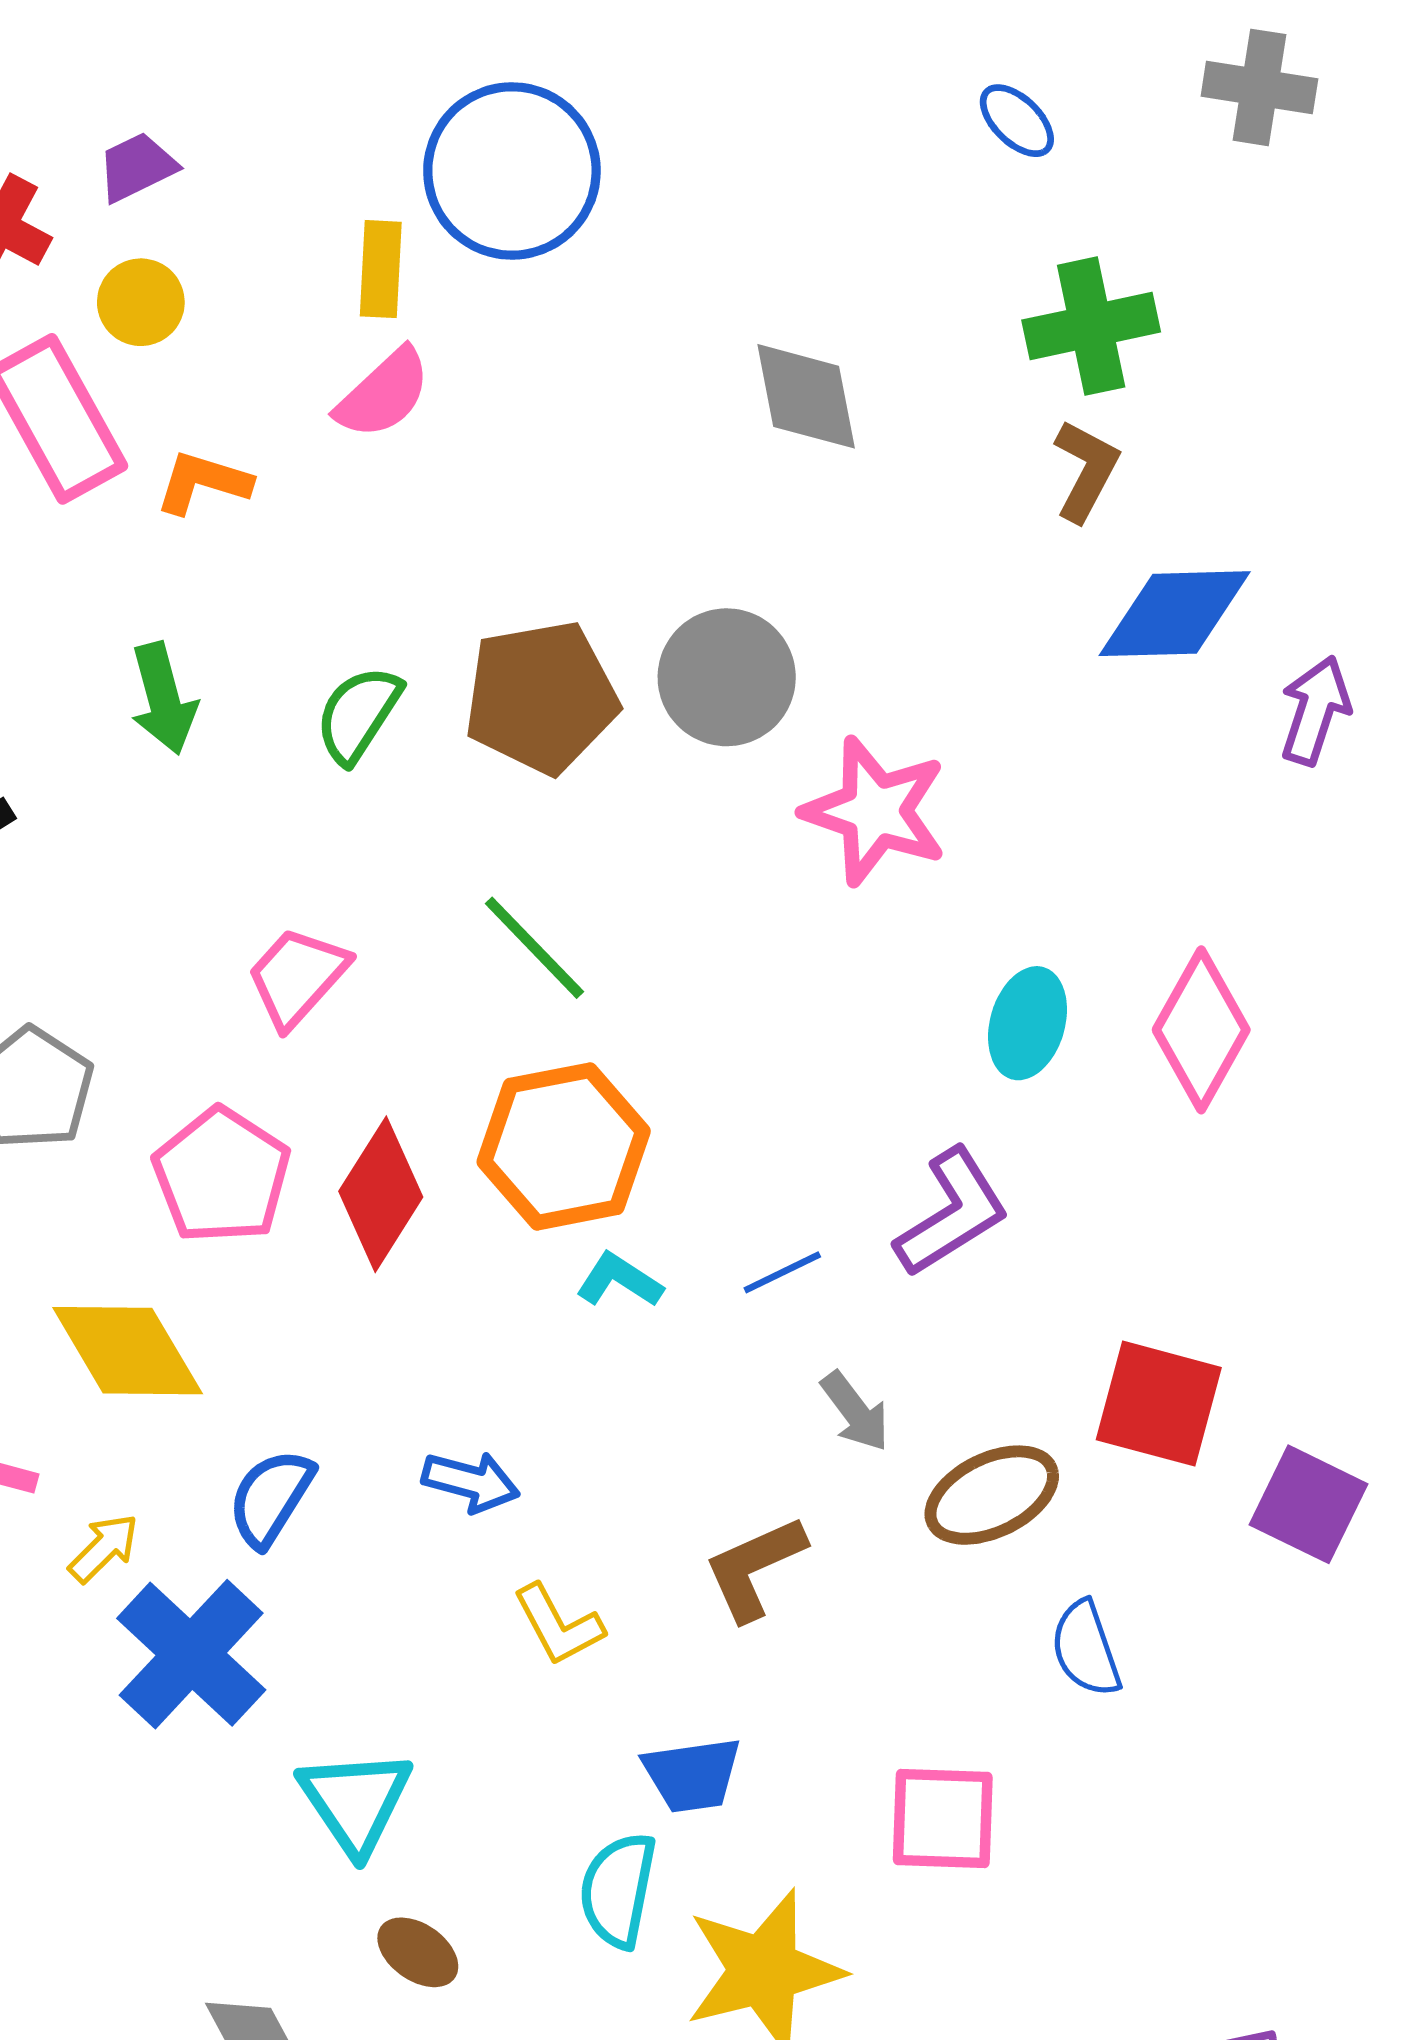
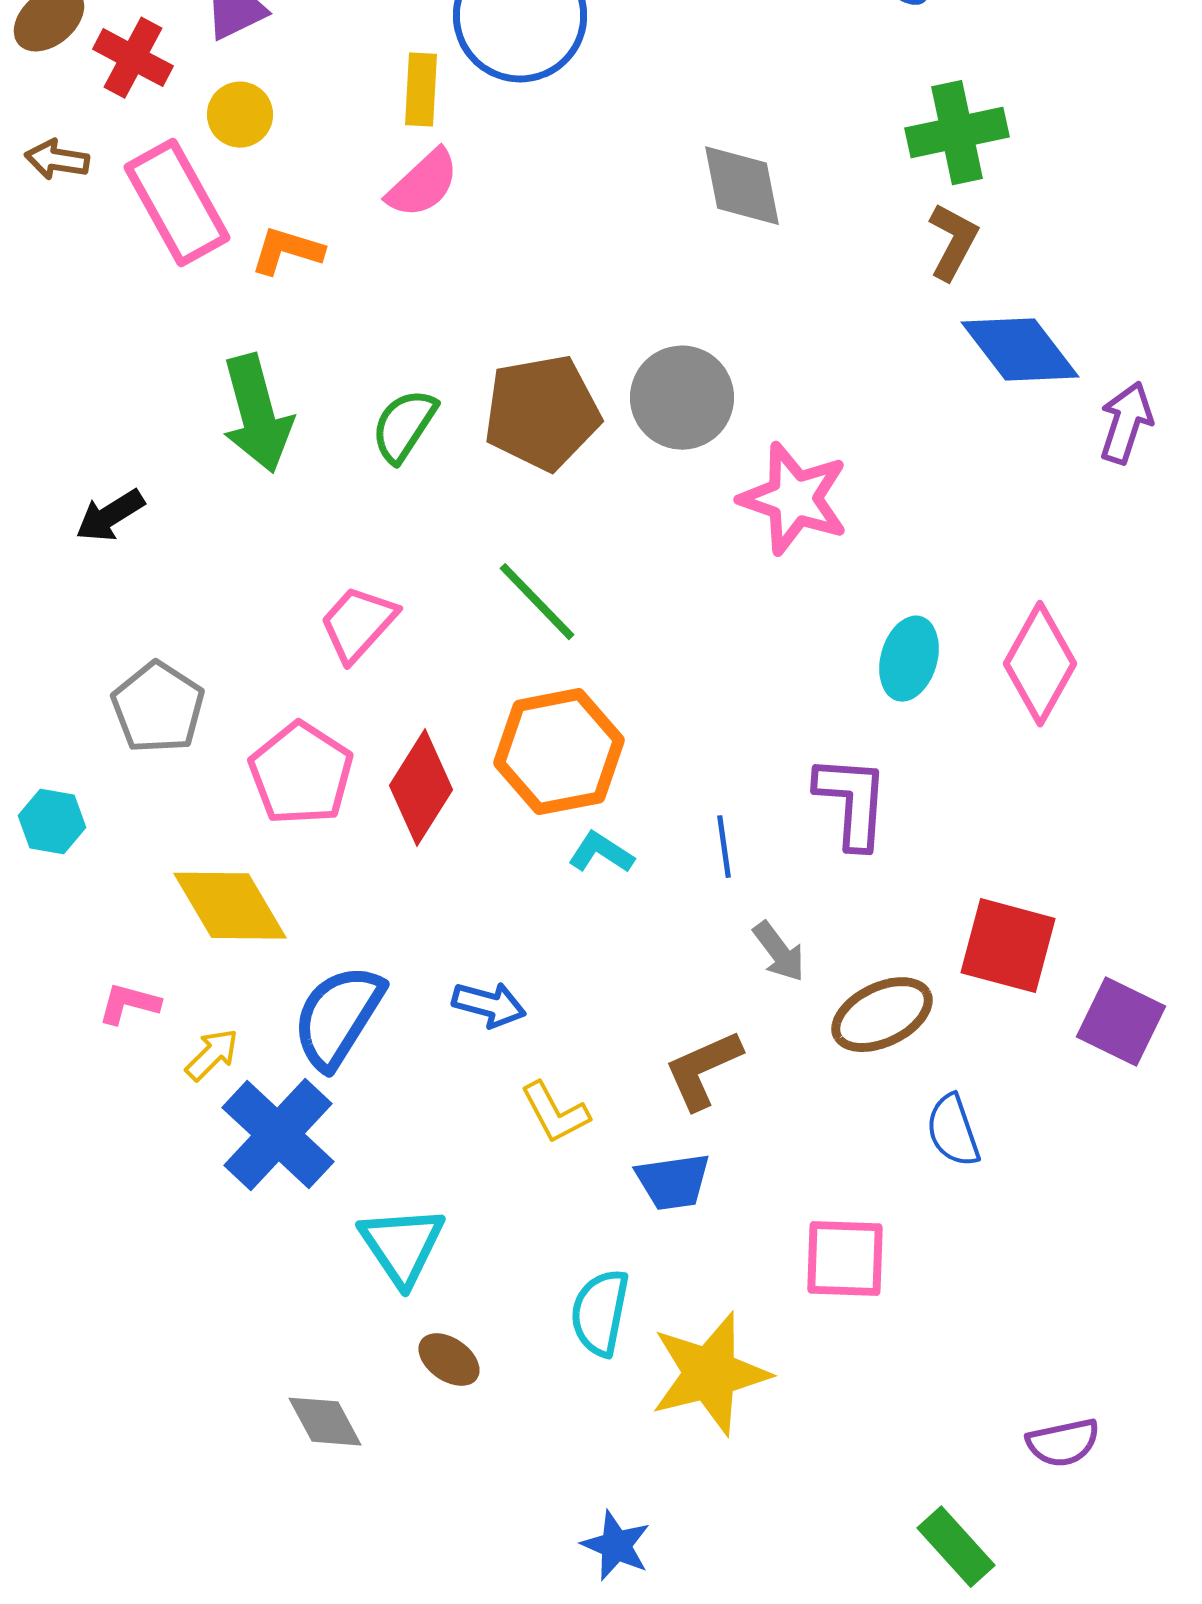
blue diamond: (1175, 614) -> (1020, 350), turned 54
green arrow: (163, 698) -> (257, 414), size x1.4
purple L-shape: (952, 1213) -> (852, 802), turned -54
blue line: (782, 1272) -> (724, 847), turned -72
blue semicircle: (271, 1498) -> (338, 1017), size x1.4
blue trapezoid: (692, 1775) -> (673, 1182), moved

